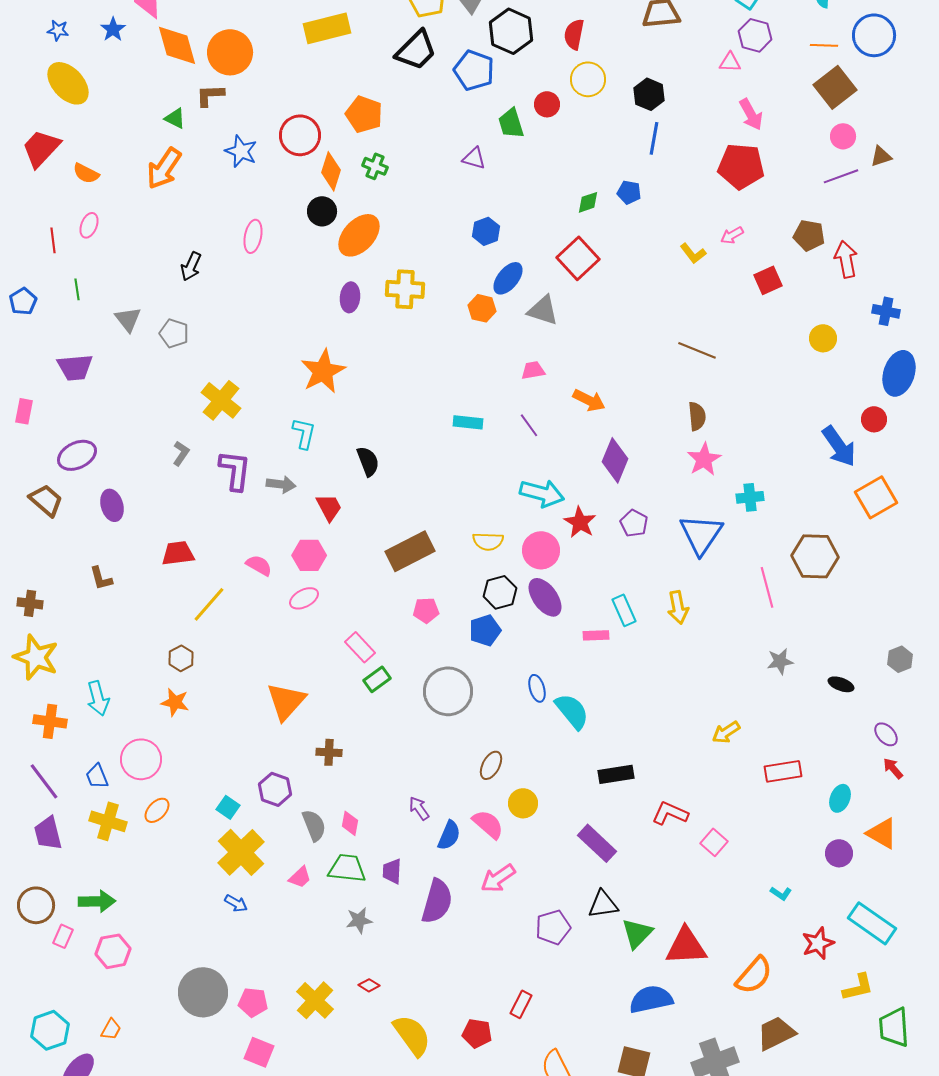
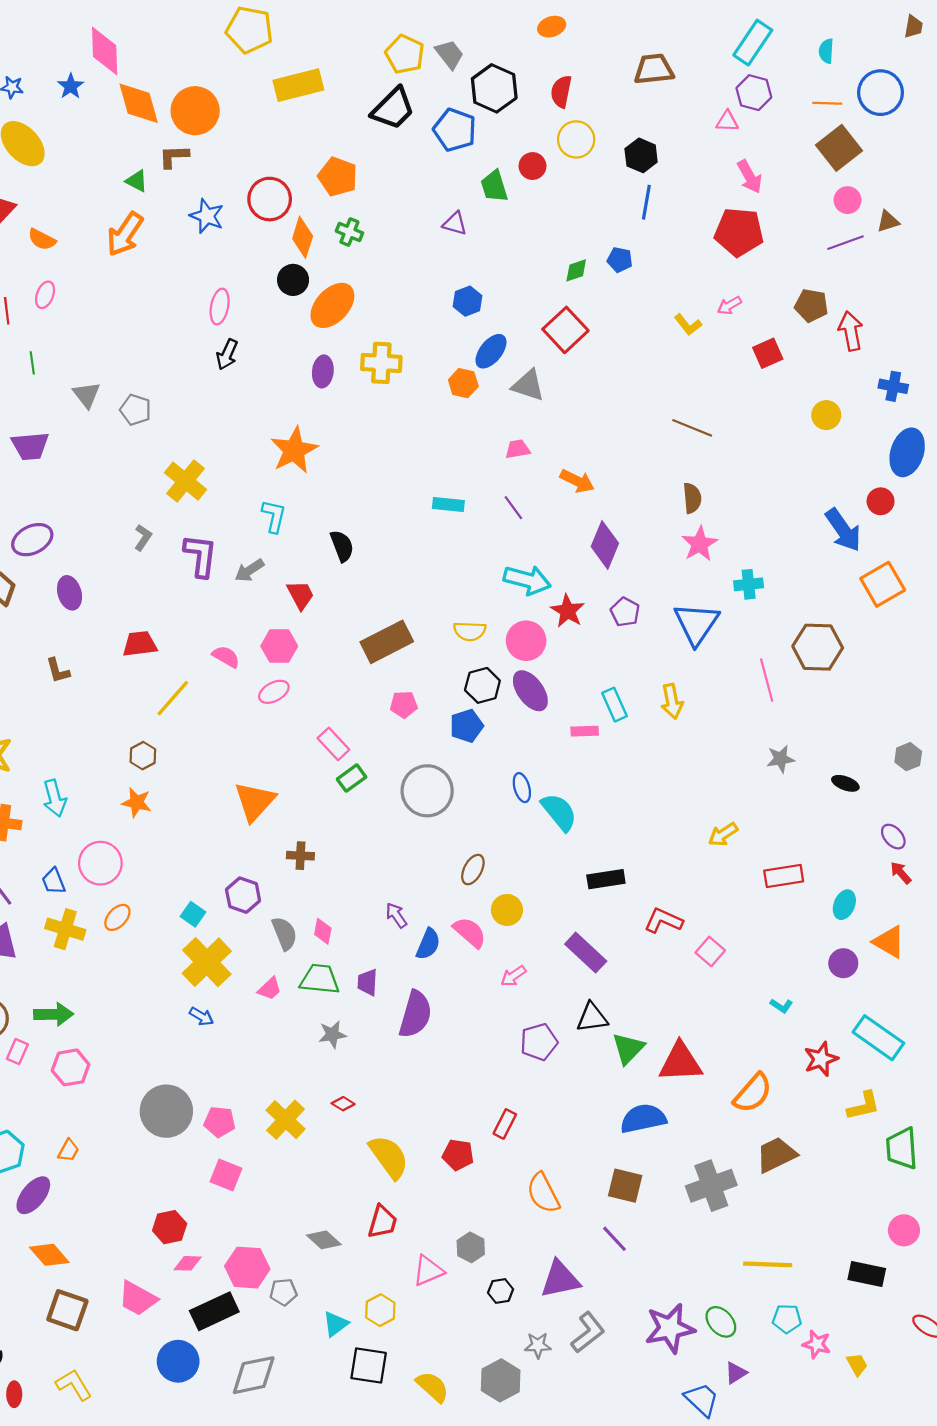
black arrow: (191, 266) -> (227, 354), moved
gray arrow: (281, 484) -> (249, 570), turned 140
pink arrow: (498, 878) -> (513, 976), moved, size x0.7

